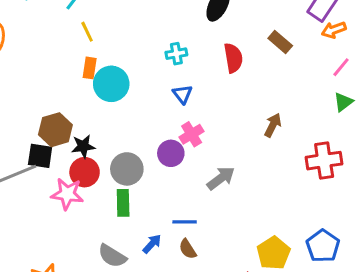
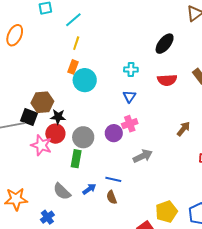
yellow line: (87, 32) -> (76, 43), turned 32
red semicircle: (233, 58) -> (167, 80), turned 84

